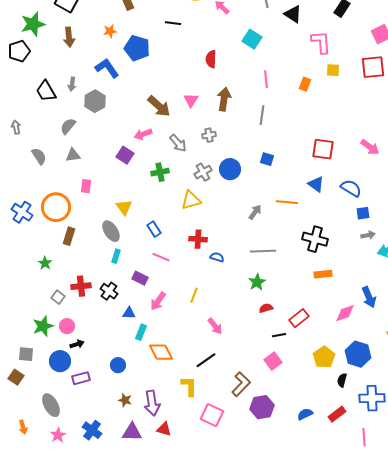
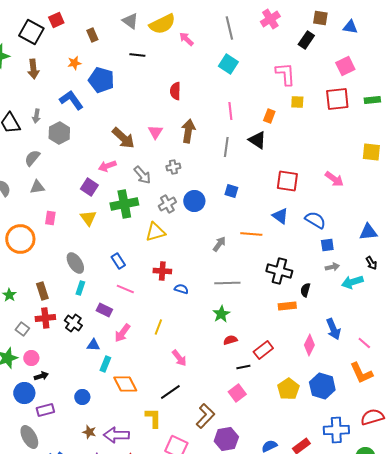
black triangle: (293, 14) -> (257, 140), moved
cyan square: (252, 39) -> (228, 64), moved
green cross: (160, 172) -> (124, 204), size x1.5
yellow triangle: (124, 207) -> (88, 218), moved
brown rectangle: (69, 236) -> (42, 291), moved, turned -36
pink diamond: (345, 313) -> (309, 345), turned -45
black semicircle: (342, 380) -> (305, 290), moved
purple arrow: (152, 403) -> (116, 435), turned 100
gray ellipse: (51, 405) -> (29, 437), moved

